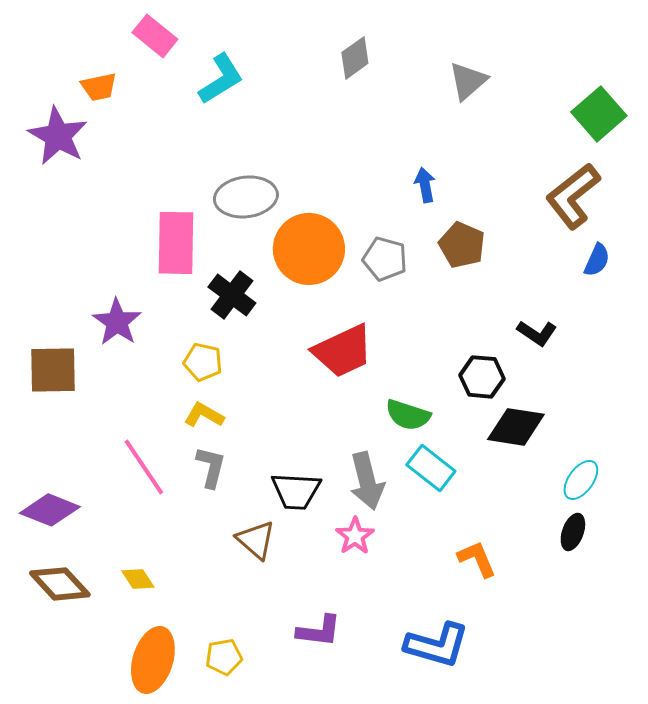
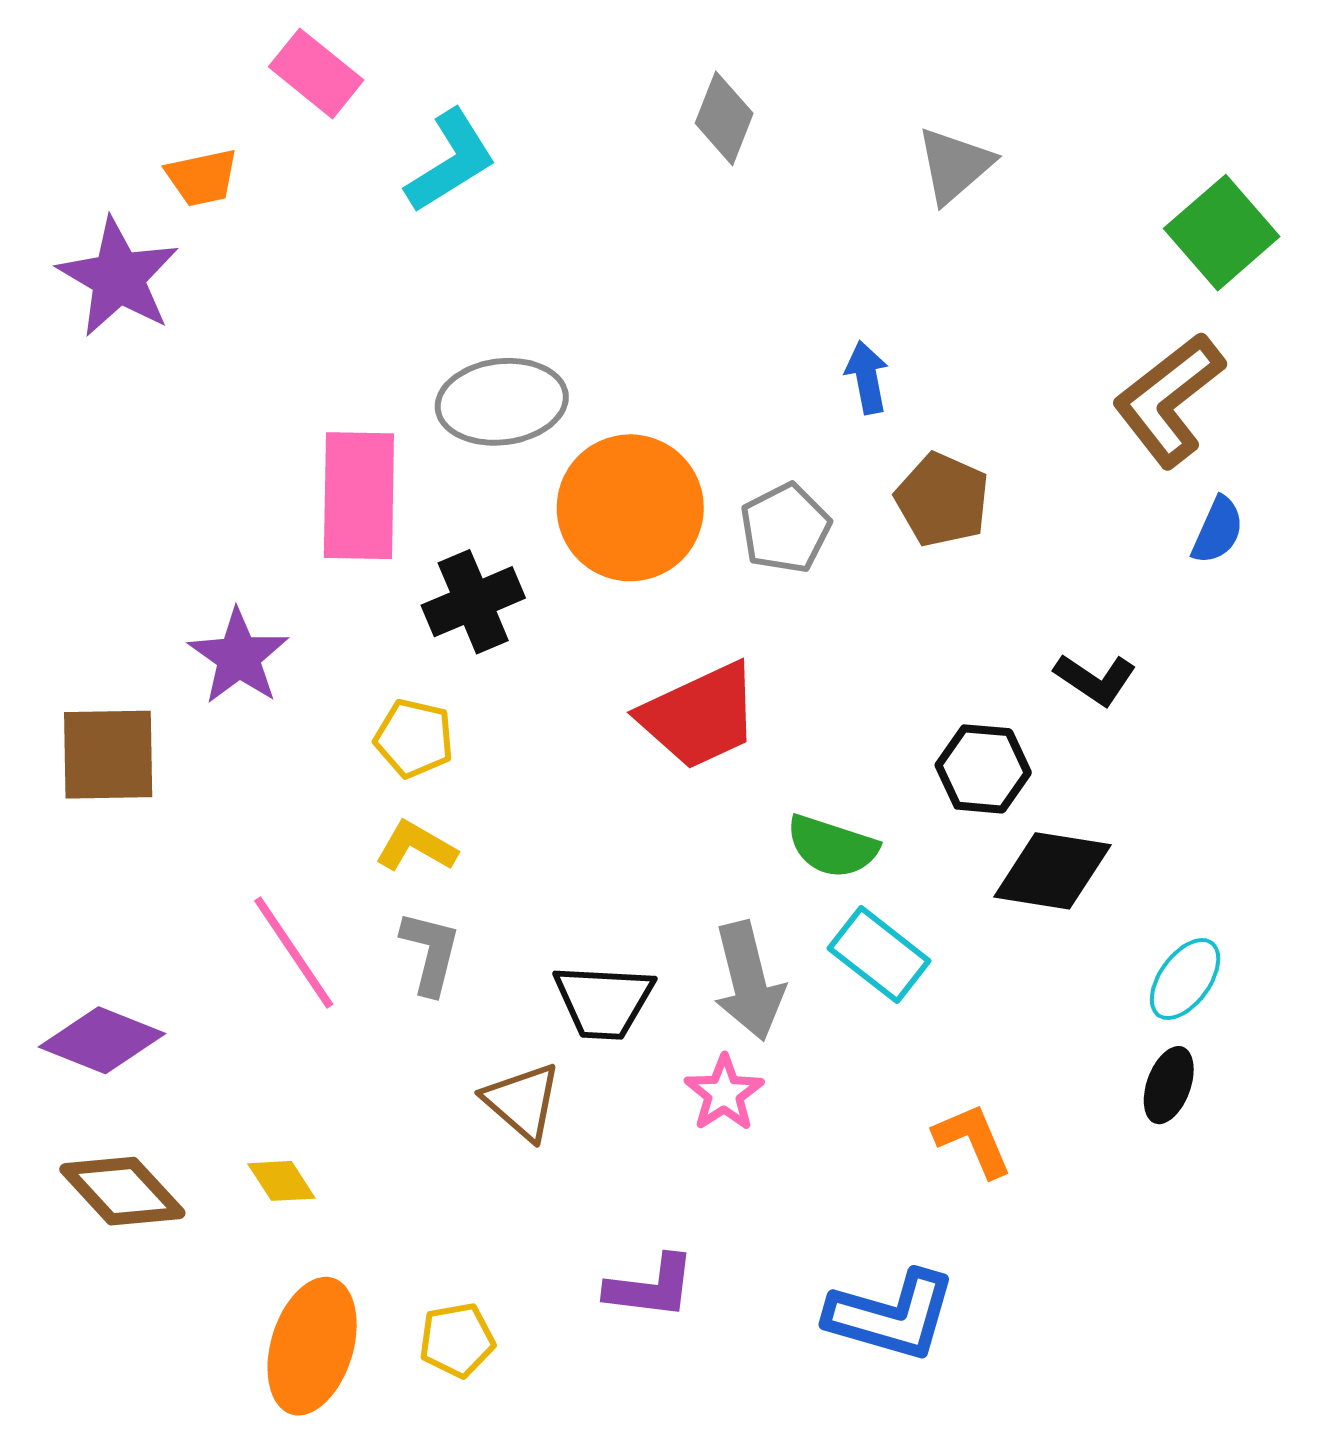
gray diamond: (355, 58) -> (724, 118), turned -33
gray pentagon: (385, 259) -> (785, 528), turned 30
black cross: (232, 295) -> (473, 602), turned 30

